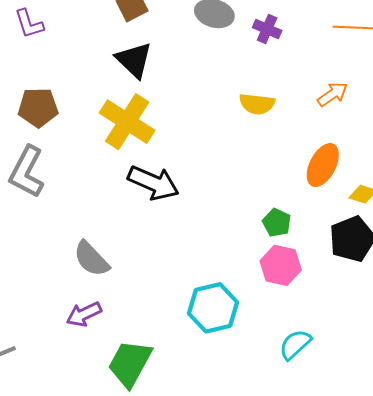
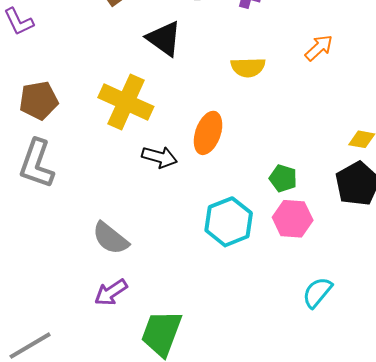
black triangle: (134, 60) -> (164, 39), moved
orange ellipse: (323, 165) -> (208, 133), moved
black arrow: (153, 183) -> (159, 157), size x0.7
cyan hexagon: (213, 308) -> (229, 222), moved

